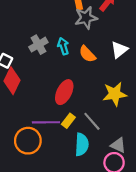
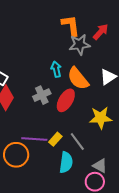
gray cross: (38, 45) -> (42, 95), moved
orange semicircle: (87, 54) -> (78, 79), size x1.4
red ellipse: (64, 92) -> (66, 100), moved

